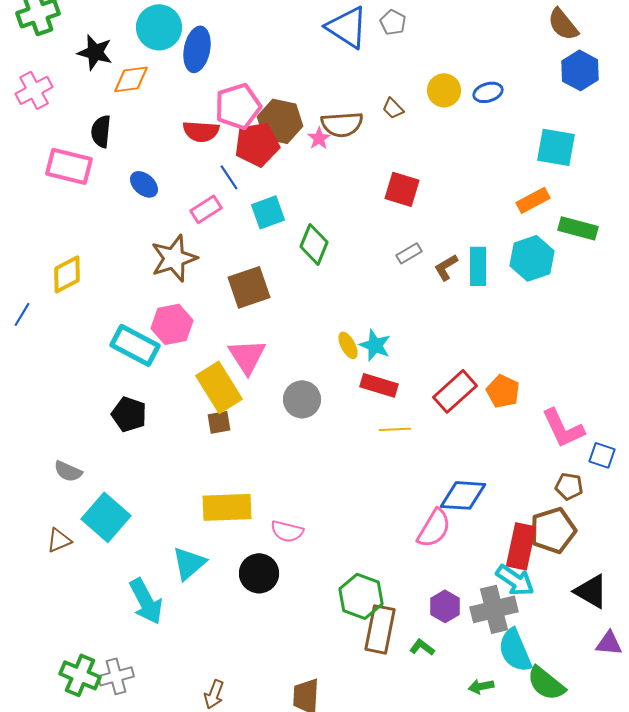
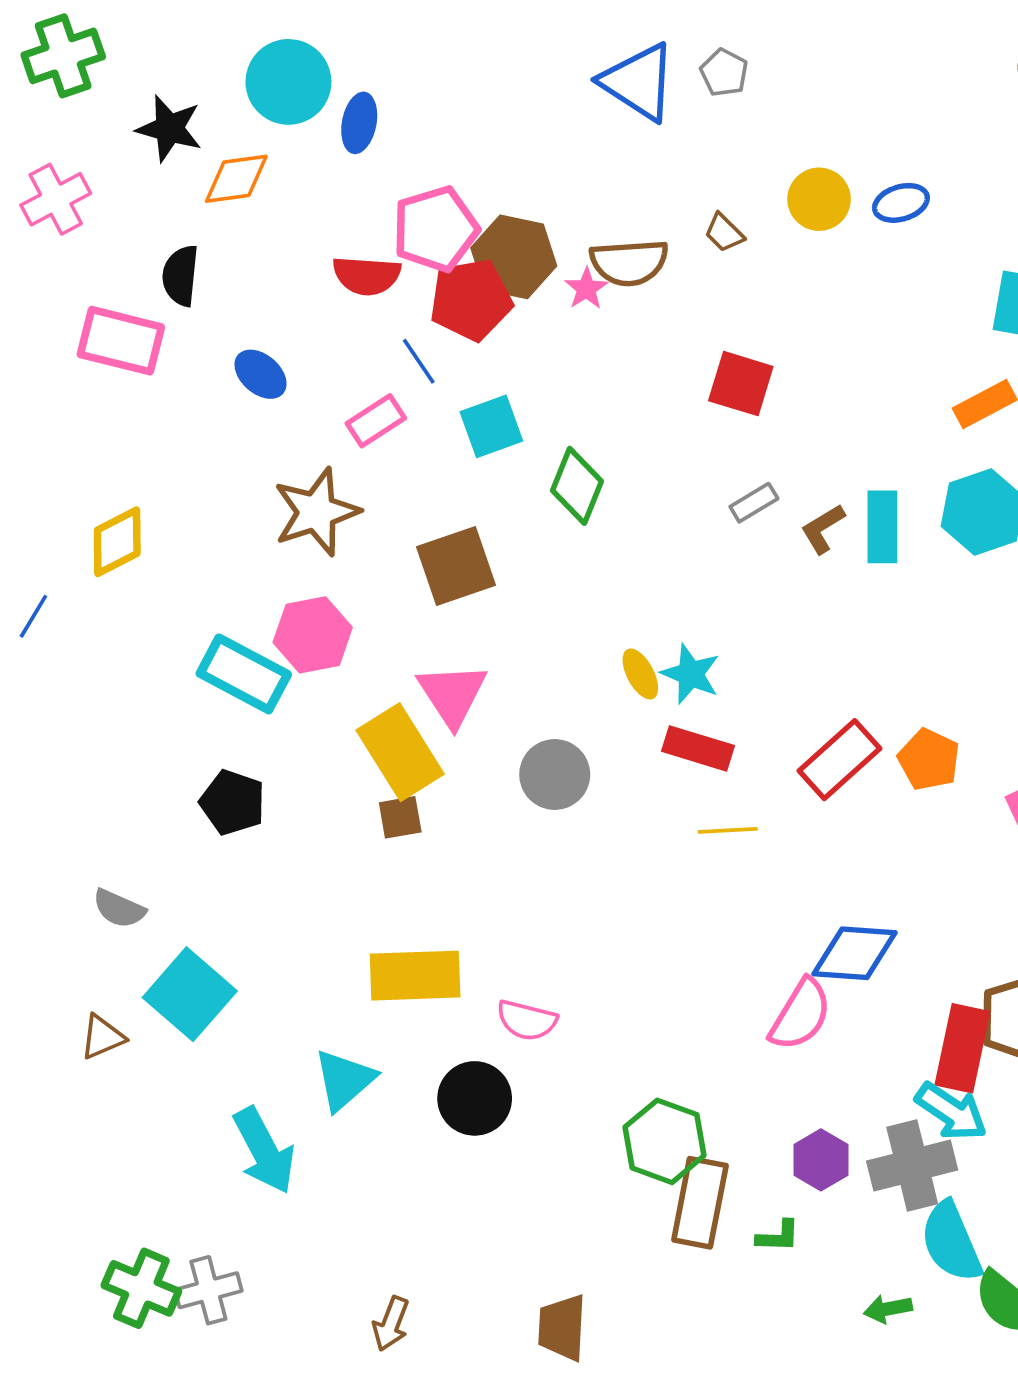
blue ellipse: (197, 49) -> (359, 123), size x0.7
green L-shape: (422, 647) -> (778, 1236), turned 145

